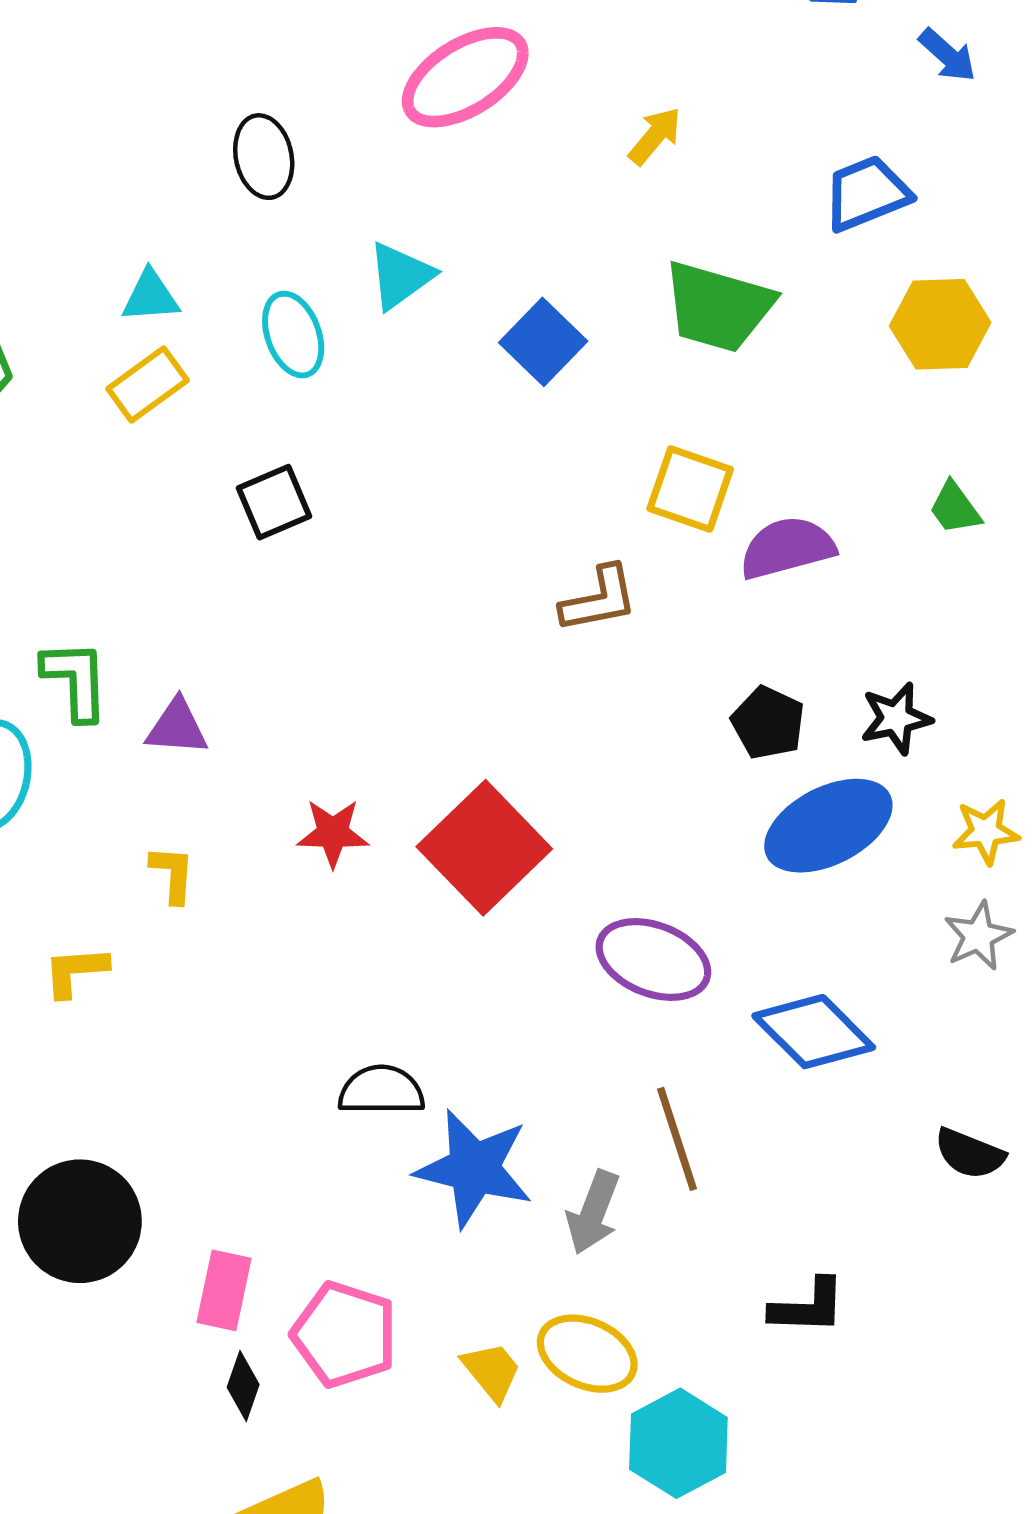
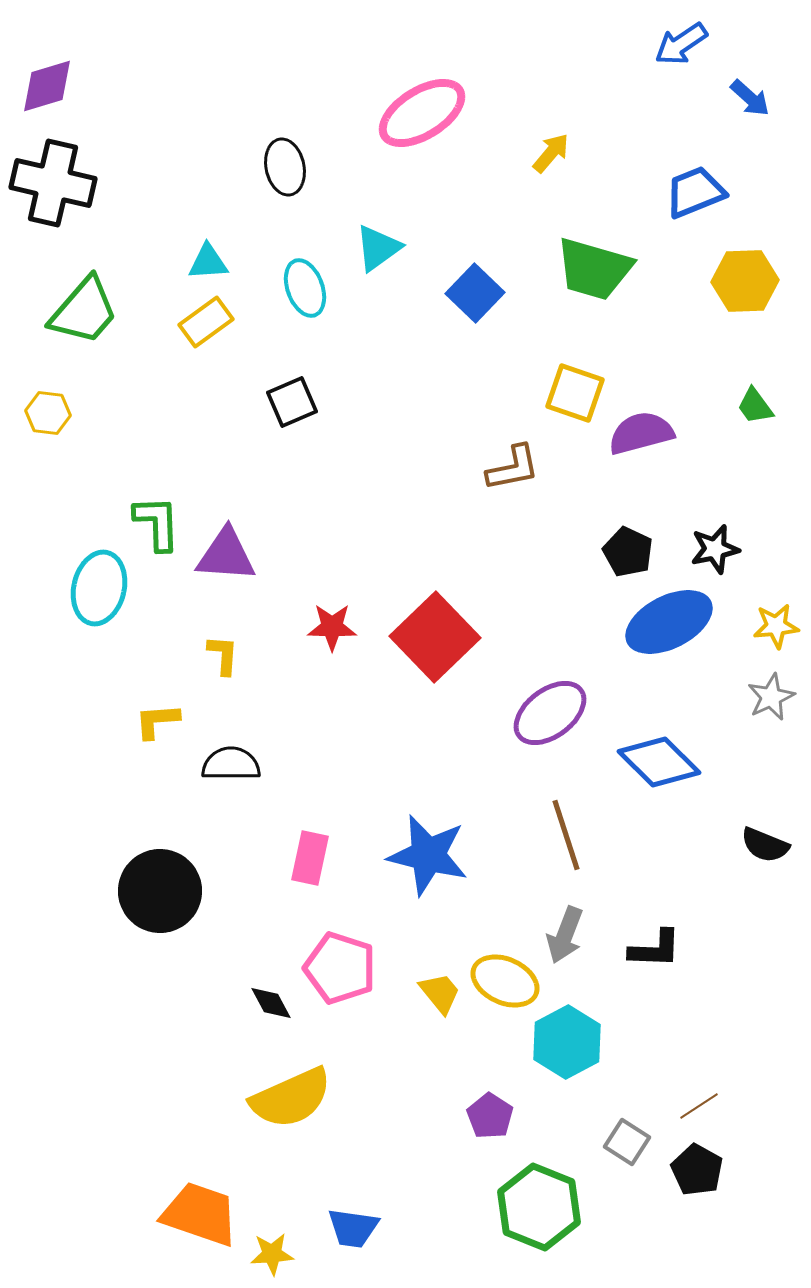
purple triangle: (177, 727) -> (226, 555), size x1.4
purple ellipse: (653, 960) -> (550, 713), turned -58
black semicircle: (381, 1090) -> (231, 764), moved
gray arrow: (593, 1212) -> (565, 935), moved
pink rectangle: (224, 1290) -> (310, 858), moved
black diamond: (243, 1386) -> (271, 1003), turned -48

